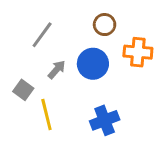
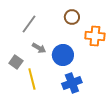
blue circle: (93, 64) -> (63, 55), moved
gray arrow: (57, 70) -> (39, 48), turned 80

